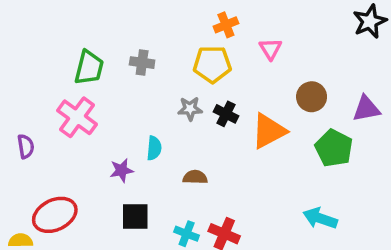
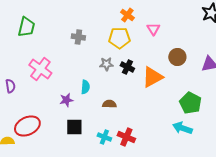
orange cross: (226, 25) -> (127, 15), turned -32
green trapezoid: (89, 68) -> (26, 27), moved
green pentagon: (334, 148) -> (190, 103), moved

